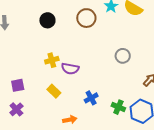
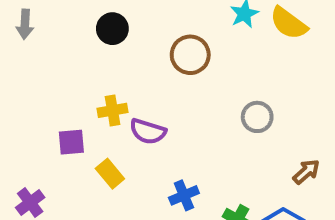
brown circle: (86, 18) -> (190, 55), moved
purple square: (18, 85) -> (71, 142), moved

